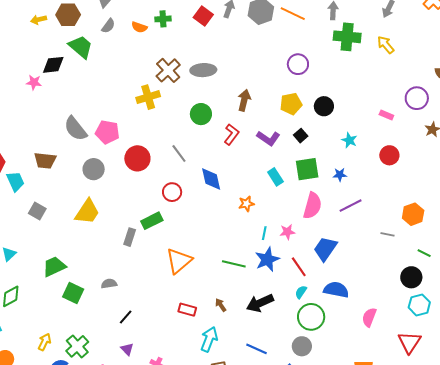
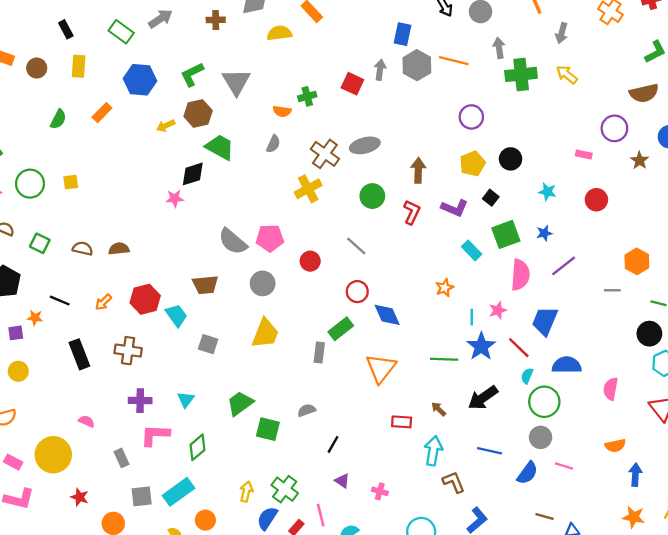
gray semicircle: (108, 26) -> (273, 144), moved
red circle: (137, 158) -> (310, 261), size x0.7
blue diamond: (211, 179) -> (387, 315), moved

